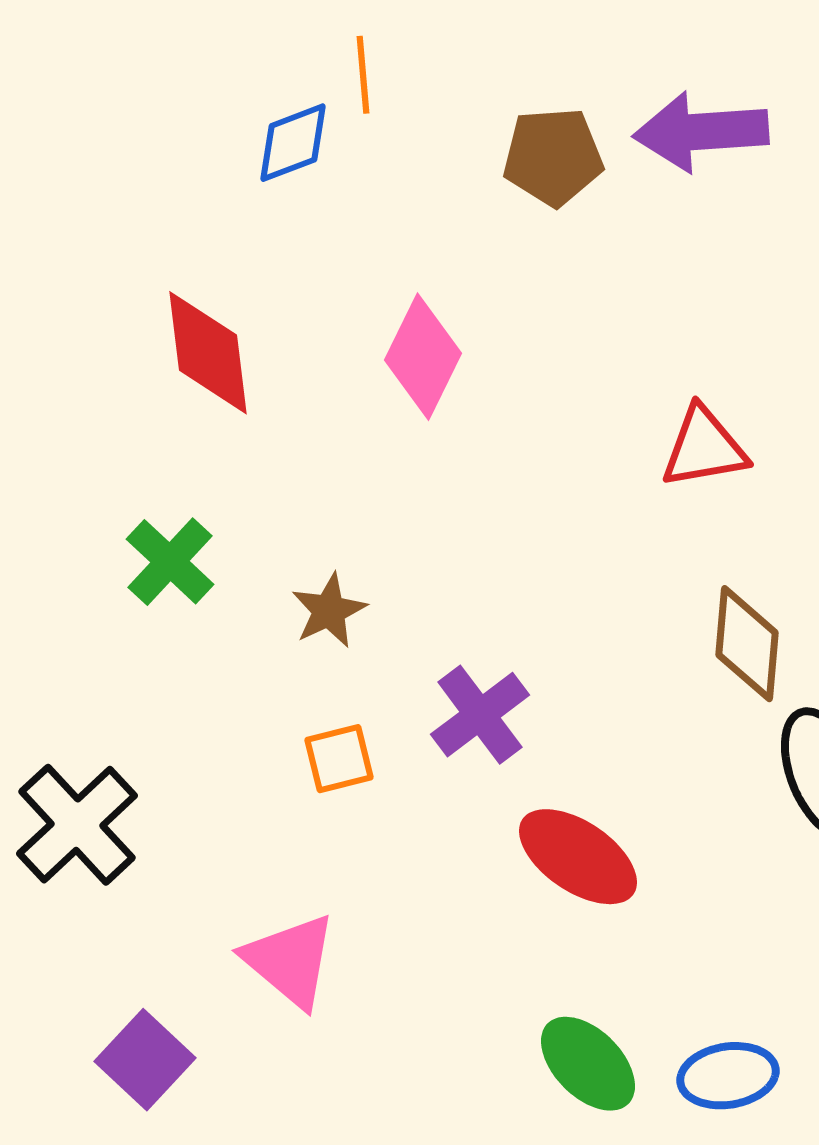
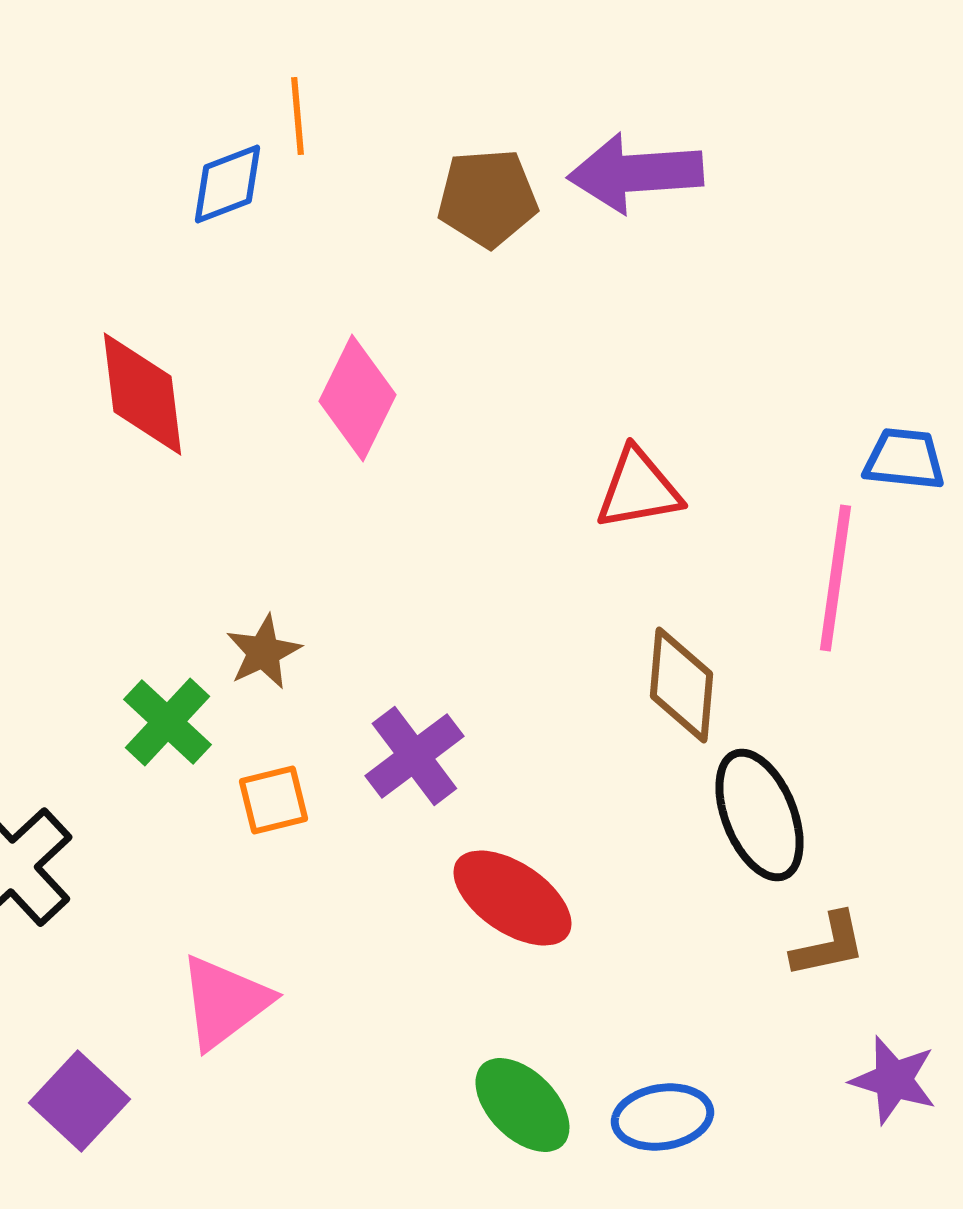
green cross: (170, 562) -> (167, 722), moved
pink triangle: (290, 961) -> (224, 1002), turned 43

